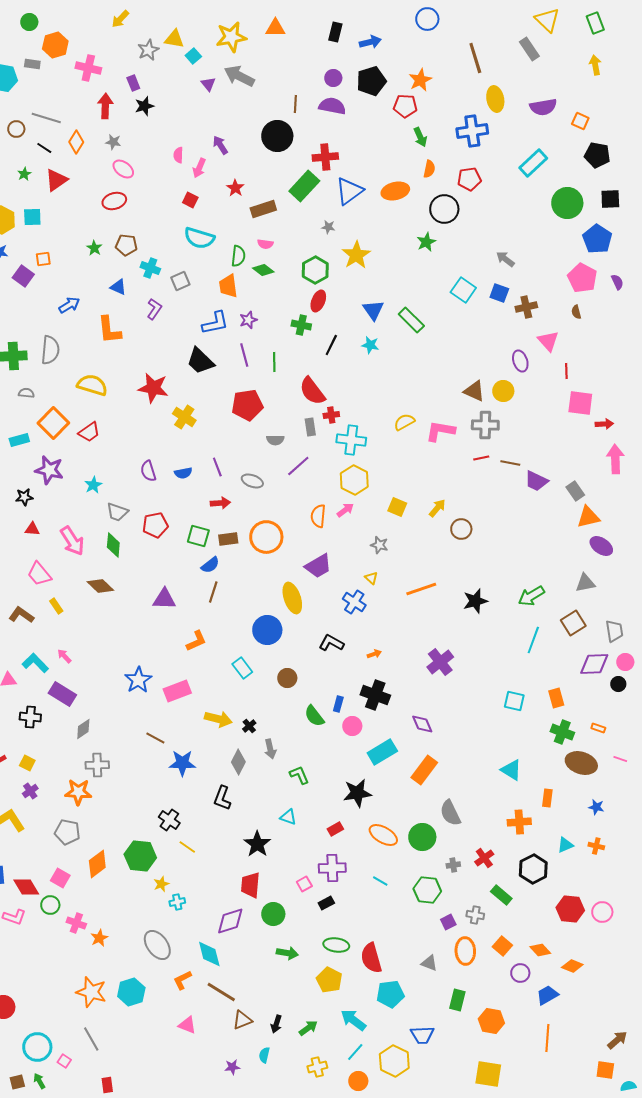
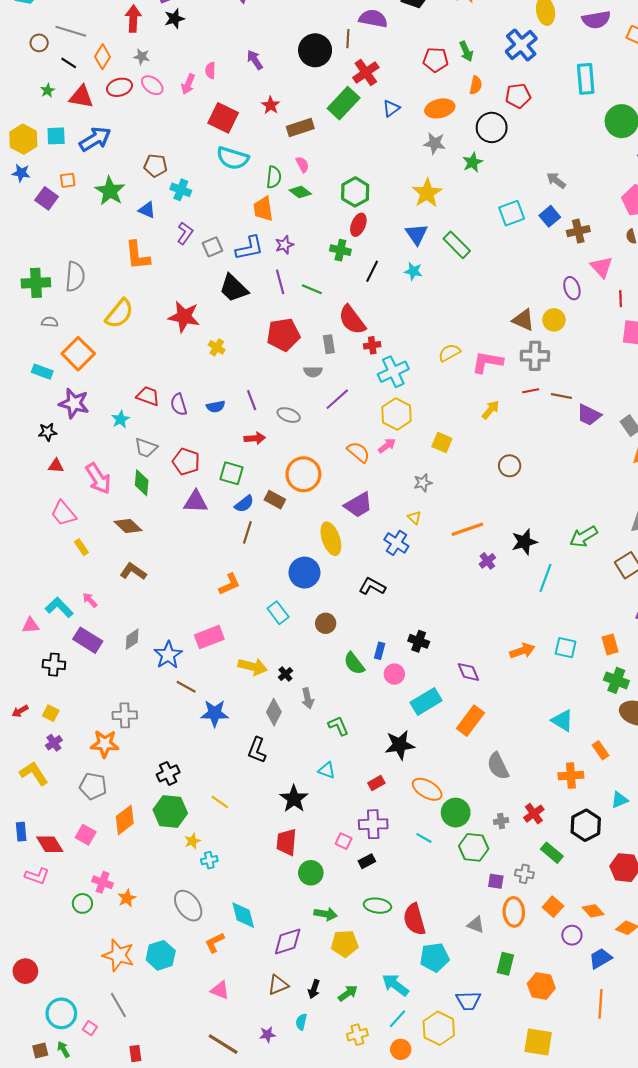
brown line: (295, 104) -> (348, 39), moved
red pentagon: (405, 106) -> (436, 60), moved
blue cross: (472, 131) -> (521, 45), turned -32
red cross: (325, 157) -> (366, 73), turned -30
cyan rectangle: (533, 163) -> (586, 79), turned -52
pink arrow: (199, 168) -> (188, 84), moved
red triangle: (56, 180) -> (81, 97), turned 45
blue triangle: (349, 191) -> (391, 108), size x0.6
red square: (190, 200) -> (223, 118), size x1.8
red ellipse: (114, 201) -> (119, 87), moved
gray star: (328, 227) -> (435, 143), moved, size x1.5
pink semicircle: (265, 244) -> (302, 164), turned -126
green star: (94, 248) -> (110, 191), moved, size x1.8
yellow star: (356, 255) -> (427, 193), moved
gray square: (180, 281) -> (212, 247), moved
cyan square: (463, 290) -> (512, 213), turned 35
blue square: (499, 293) -> (550, 216), turned 30
blue arrow: (69, 305) -> (95, 139), moved, size x1.4
green line: (274, 362) -> (312, 289), turned -66
yellow semicircle: (92, 385) -> (119, 314), turned 112
yellow cross: (184, 417) -> (217, 347), size x0.7
gray rectangle: (310, 427) -> (329, 344), moved
red trapezoid: (89, 432) -> (148, 396), moved, turned -125
cyan rectangle: (19, 440) -> (42, 372), turned 36
cyan cross: (351, 440) -> (393, 372), turned -32
yellow arrow: (437, 508) -> (491, 410), moved
orange semicircle: (318, 516) -> (358, 452), turned 125
red pentagon: (155, 525) -> (186, 462), turned 30
brown rectangle: (228, 539) -> (275, 500), moved, turned 36
gray star: (379, 545) -> (423, 483), turned -30
purple triangle: (164, 599) -> (196, 502), moved
brown L-shape: (21, 615) -> (133, 571), moved
cyan line: (533, 640) -> (546, 578), moved
orange arrow: (374, 654) -> (522, 651), moved, size x1.6
purple cross: (440, 662) -> (487, 561), moved, size x0.6
blue star: (138, 680) -> (168, 655), moved
black cross: (375, 695) -> (419, 641), size x0.7
gray diamond: (83, 729) -> (132, 639), moved
orange rectangle: (547, 798) -> (600, 750), turned -42
black cross: (169, 820) -> (168, 773), moved, turned 30
green circle: (422, 837) -> (456, 813), moved
pink square: (304, 884) -> (344, 841), turned -35
green circle: (50, 905) -> (82, 903), moved
purple diamond: (230, 921) -> (288, 942), moved
purple square: (448, 922) -> (496, 881), turned 35
yellow pentagon: (329, 980) -> (345, 944), moved, turned -30
brown line: (221, 992) -> (223, 1044), moved

